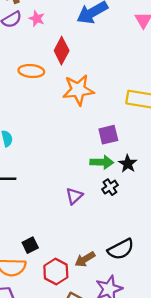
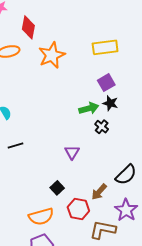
purple square: (108, 135) -> (106, 83), moved
purple triangle: (74, 196) -> (72, 152), moved
black square: (30, 245) -> (57, 188), moved

